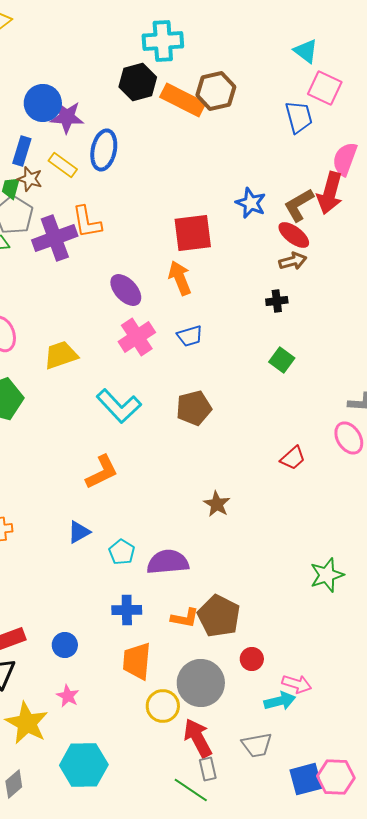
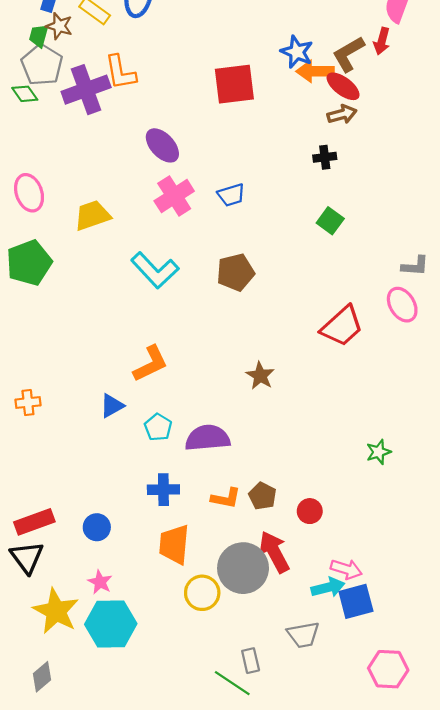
red arrow: (330, 193) -> (382, 41), size x0.6
orange arrow: (180, 278) -> (315, 71), moved, turned -68
red trapezoid: (293, 458) -> (342, 326), size x1.6
orange L-shape: (102, 472) -> (151, 364), moved
green star: (327, 575) -> (379, 452), size x0.7
brown pentagon: (219, 616) -> (262, 496), size x0.6
red circle: (252, 659) -> (310, 511), moved
red arrow: (198, 738) -> (274, 552), moved
cyan hexagon: (84, 765) -> (111, 624), moved
blue square: (306, 779) -> (356, 601), moved

